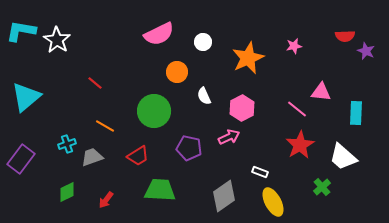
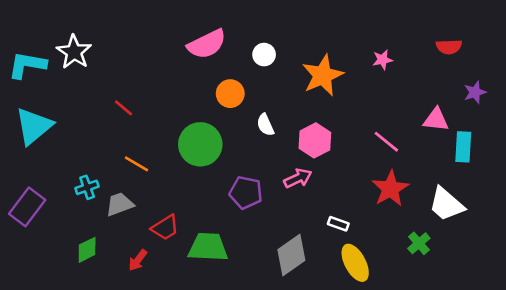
cyan L-shape: (21, 31) -> (27, 65), moved
purple star: (366, 51) -> (475, 92), moved, turned 30
pink triangle: (321, 92) -> (436, 120), moved
red trapezoid: (138, 156) -> (165, 228), moved

